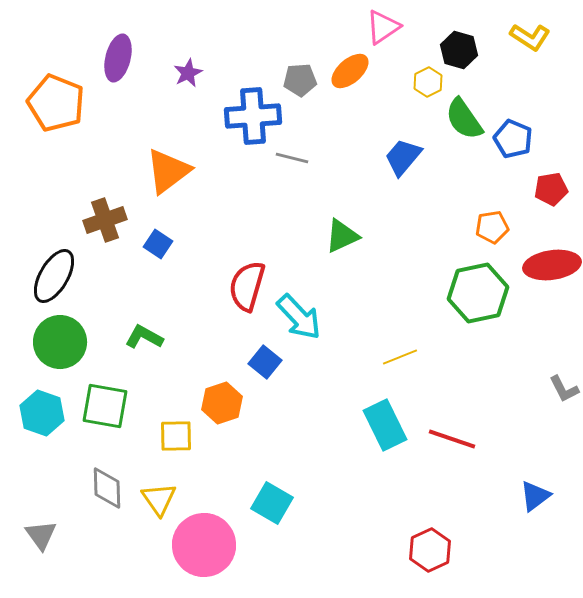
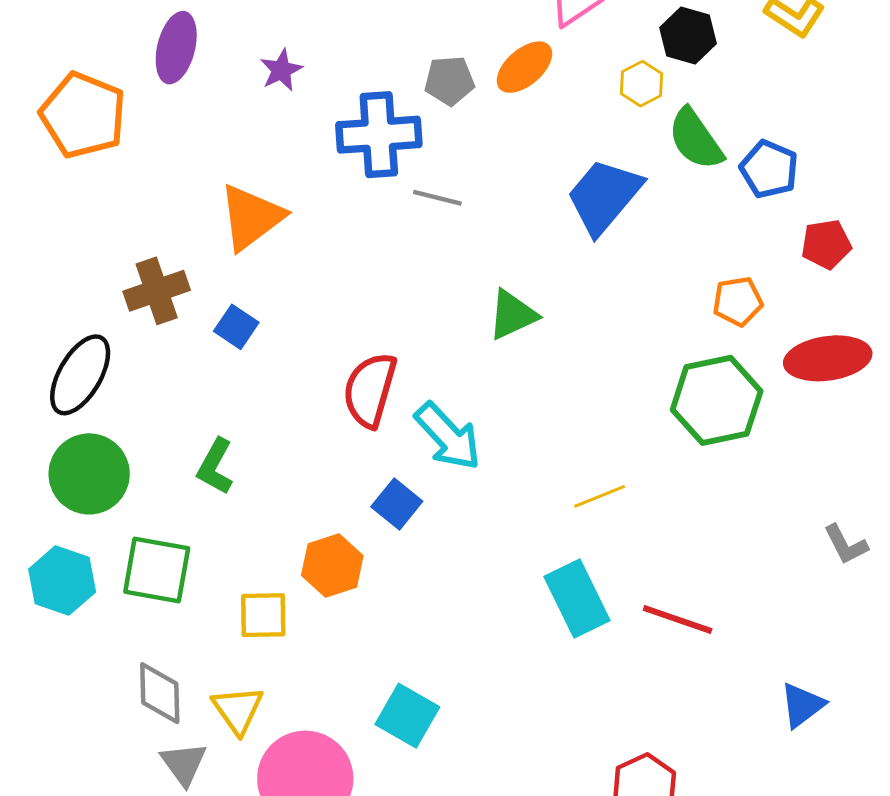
blue trapezoid: (403, 157) -> (604, 196), size x1.4
green L-shape: (144, 337) -> (215, 466), turned -90
gray triangle: (41, 535) -> (184, 764), moved

